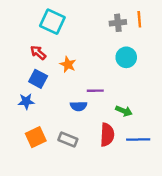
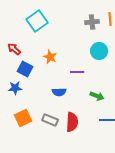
cyan square: (52, 22) -> (37, 21), turned 30
red arrow: (38, 53) -> (14, 49), moved
purple line: (95, 91) -> (77, 72), moved
red semicircle: (107, 135) -> (72, 122), moved

